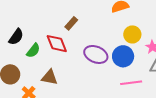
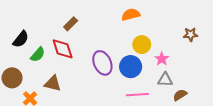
brown rectangle: (71, 23) -> (71, 24), moved
purple ellipse: (96, 54) -> (102, 63), turned 40

